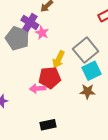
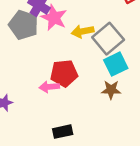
pink star: (42, 33) -> (54, 18), size x1.5
yellow arrow: (58, 59) -> (83, 31), moved, turned 54

